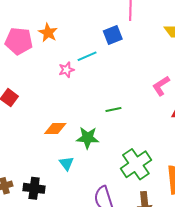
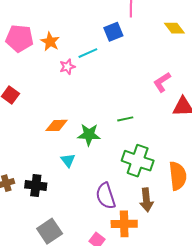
orange star: (48, 33) -> (50, 42), moved
green line: (113, 110) -> (125, 119), moved
green cross: (136, 164) -> (138, 161), turned -36

